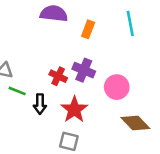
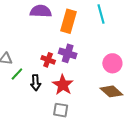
orange rectangle: (88, 29) -> (68, 21), size x1.6
pink circle: (117, 87) -> (112, 63), moved
green line: (17, 91) -> (17, 74), turned -64

